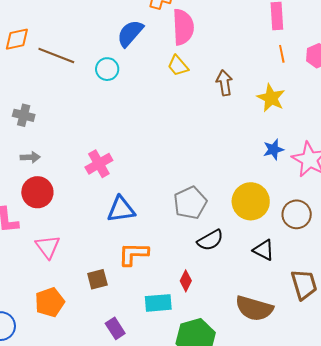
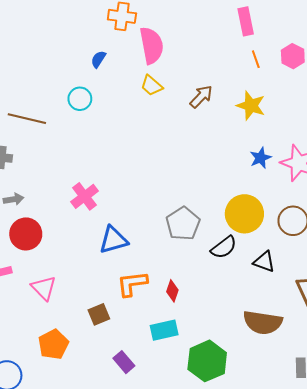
blue semicircle: (130, 33) -> (98, 59), size x0.6
brown line: (56, 55) -> (27, 119), moved
brown arrow: (224, 83) -> (201, 97), turned 60
black semicircle: (210, 240) -> (224, 247), moved
red diamond: (186, 281) -> (172, 291), moved

